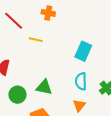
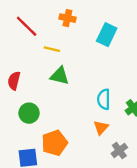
cyan rectangle: (83, 51) -> (107, 35), moved
green triangle: (44, 87) -> (60, 76), moved

